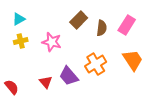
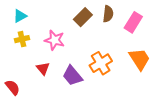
brown semicircle: (102, 28) -> (108, 14), moved
red triangle: (46, 82) -> (43, 68), moved

